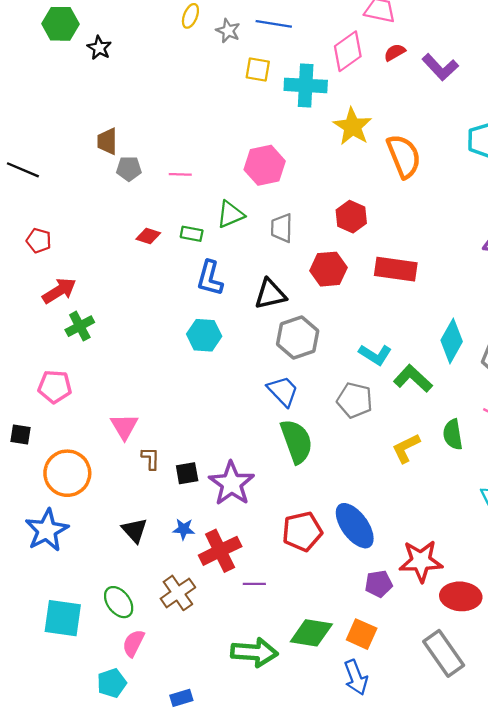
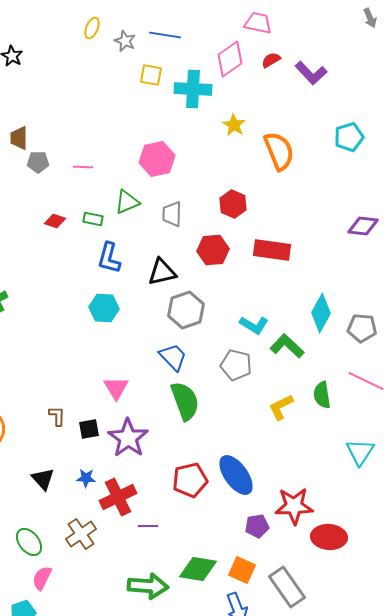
yellow star: (352, 127) -> (234, 125), size x0.7
pink triangle: (124, 426) -> (116, 388), moved
gray rectangle: (444, 653) -> (287, 587), moved

